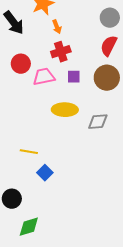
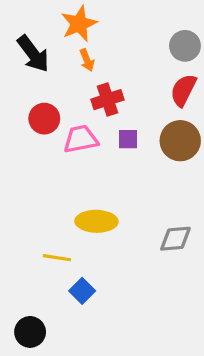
orange arrow: (57, 27) -> (87, 60), moved
yellow ellipse: (65, 110) -> (96, 221), moved
gray diamond: (98, 122) -> (175, 239), moved

